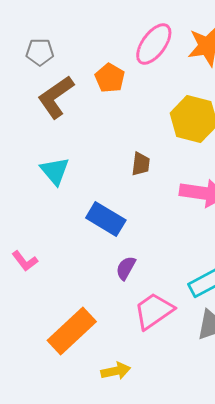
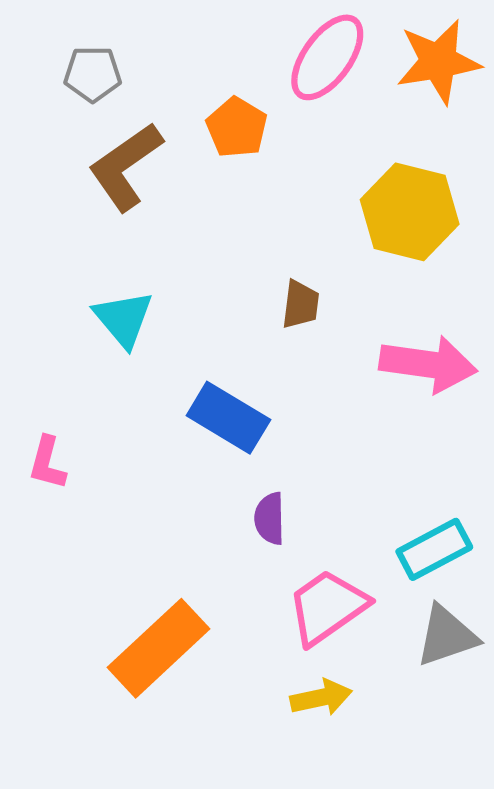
pink L-shape: (25, 261) -> (47, 463), moved, turned 52
purple semicircle: (126, 268) -> (270, 519), turned -30
yellow arrow: (116, 371) -> (321, 698), moved

